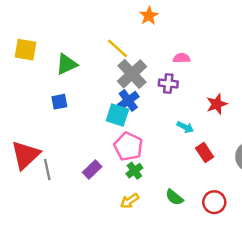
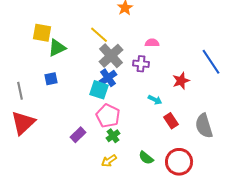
yellow square: (25, 50) -> (42, 33), moved
gray line: (47, 169) -> (20, 91), moved
red circle: (214, 202) -> (179, 162), size x1.4

